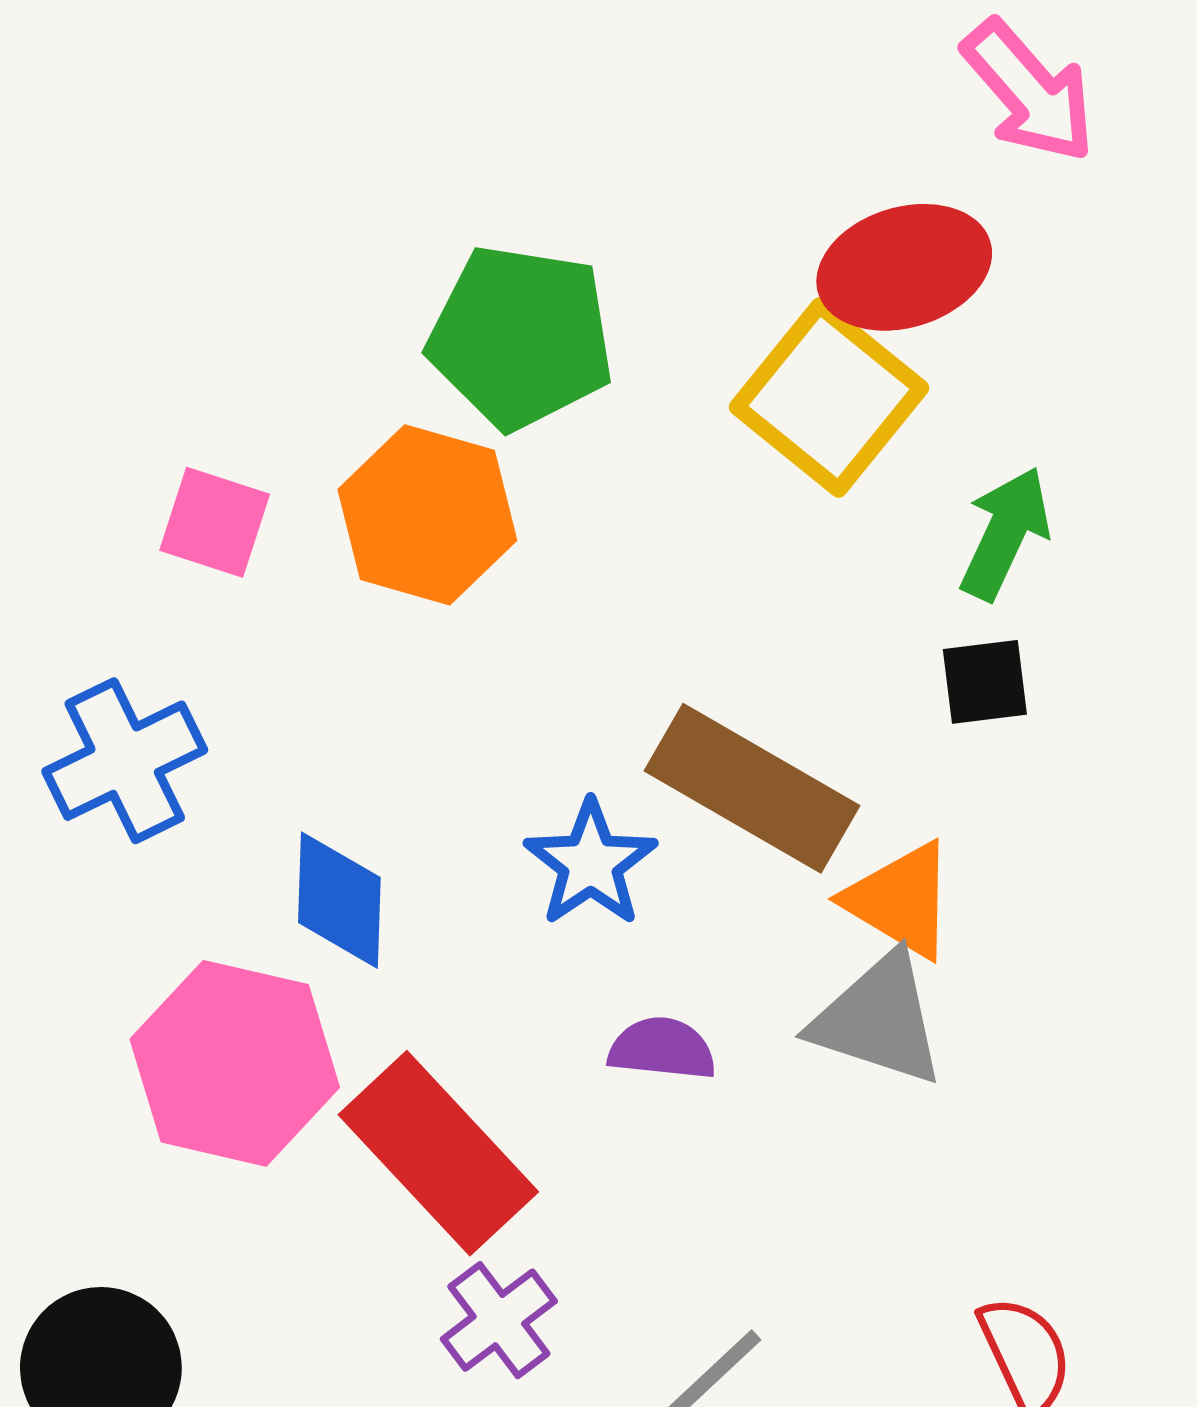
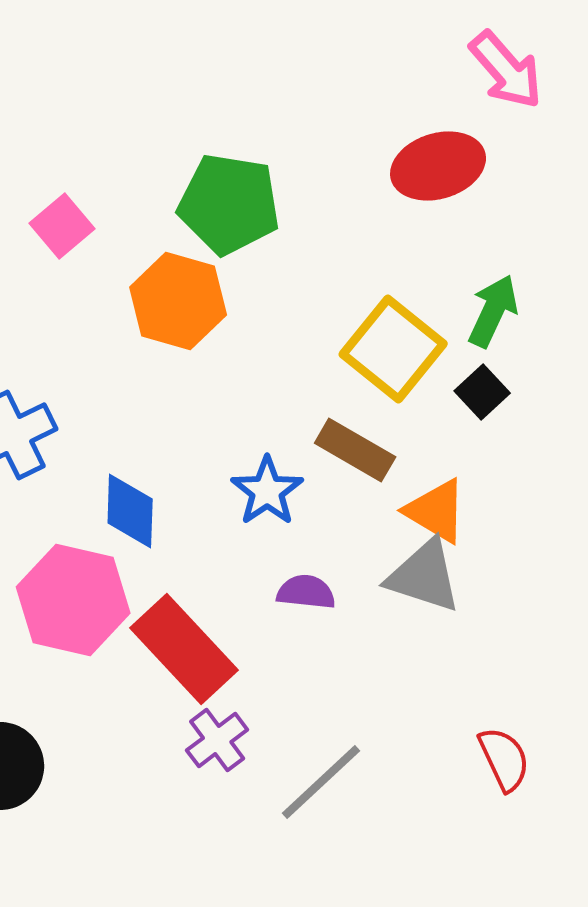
yellow square: (829, 398) -> (393, 349), moved
pink square: (215, 522) -> (62, 226), moved, turned 32
black square: (985, 682) -> (482, 392), turned -36
brown rectangle: (752, 788) -> (355, 450), size x0.7

